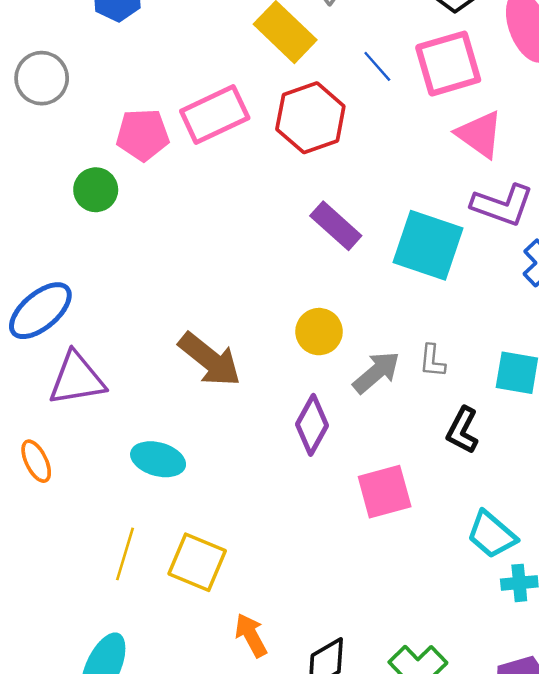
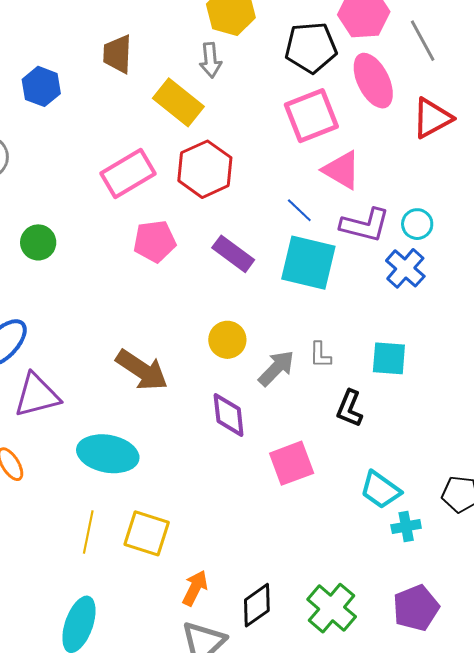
blue line: (377, 66) -> (299, 210), moved
pink pentagon: (143, 135) -> (155, 241), moved
purple diamond: (312, 425) -> (229, 415), turned -30
cyan ellipse: (158, 459) -> (108, 454), size x1.4
orange arrow: (251, 635) -> (195, 588), turned 60

